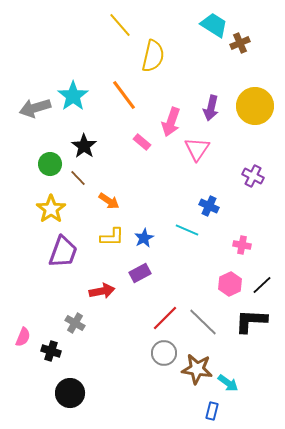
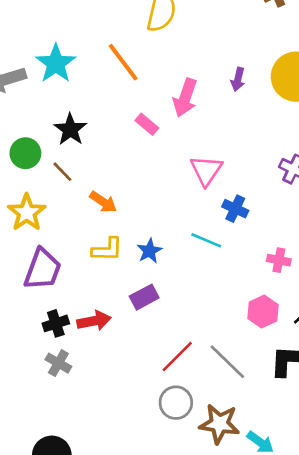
purple arrow: (211, 108) -> (238, 79), size x0.7
pink triangle: (197, 149) -> (206, 170), moved
black cross: (51, 351) -> (56, 323), moved, turned -36

